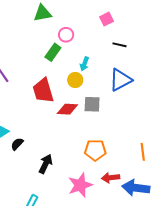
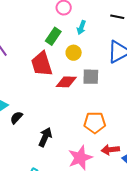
green rectangle: (53, 52) -> (53, 36), moved
cyan arrow: (84, 64) -> (81, 27), moved

